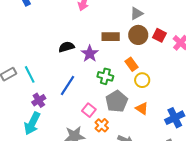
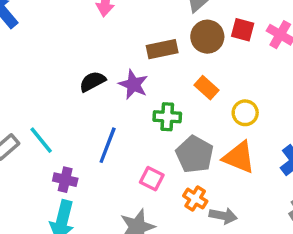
yellow circle: (142, 80) -> (245, 113), moved
purple cross: (39, 100) -> (65, 180), turned -32
orange triangle: (142, 108) -> (239, 157), size x1.5
orange cross: (102, 125) -> (195, 199), moved

